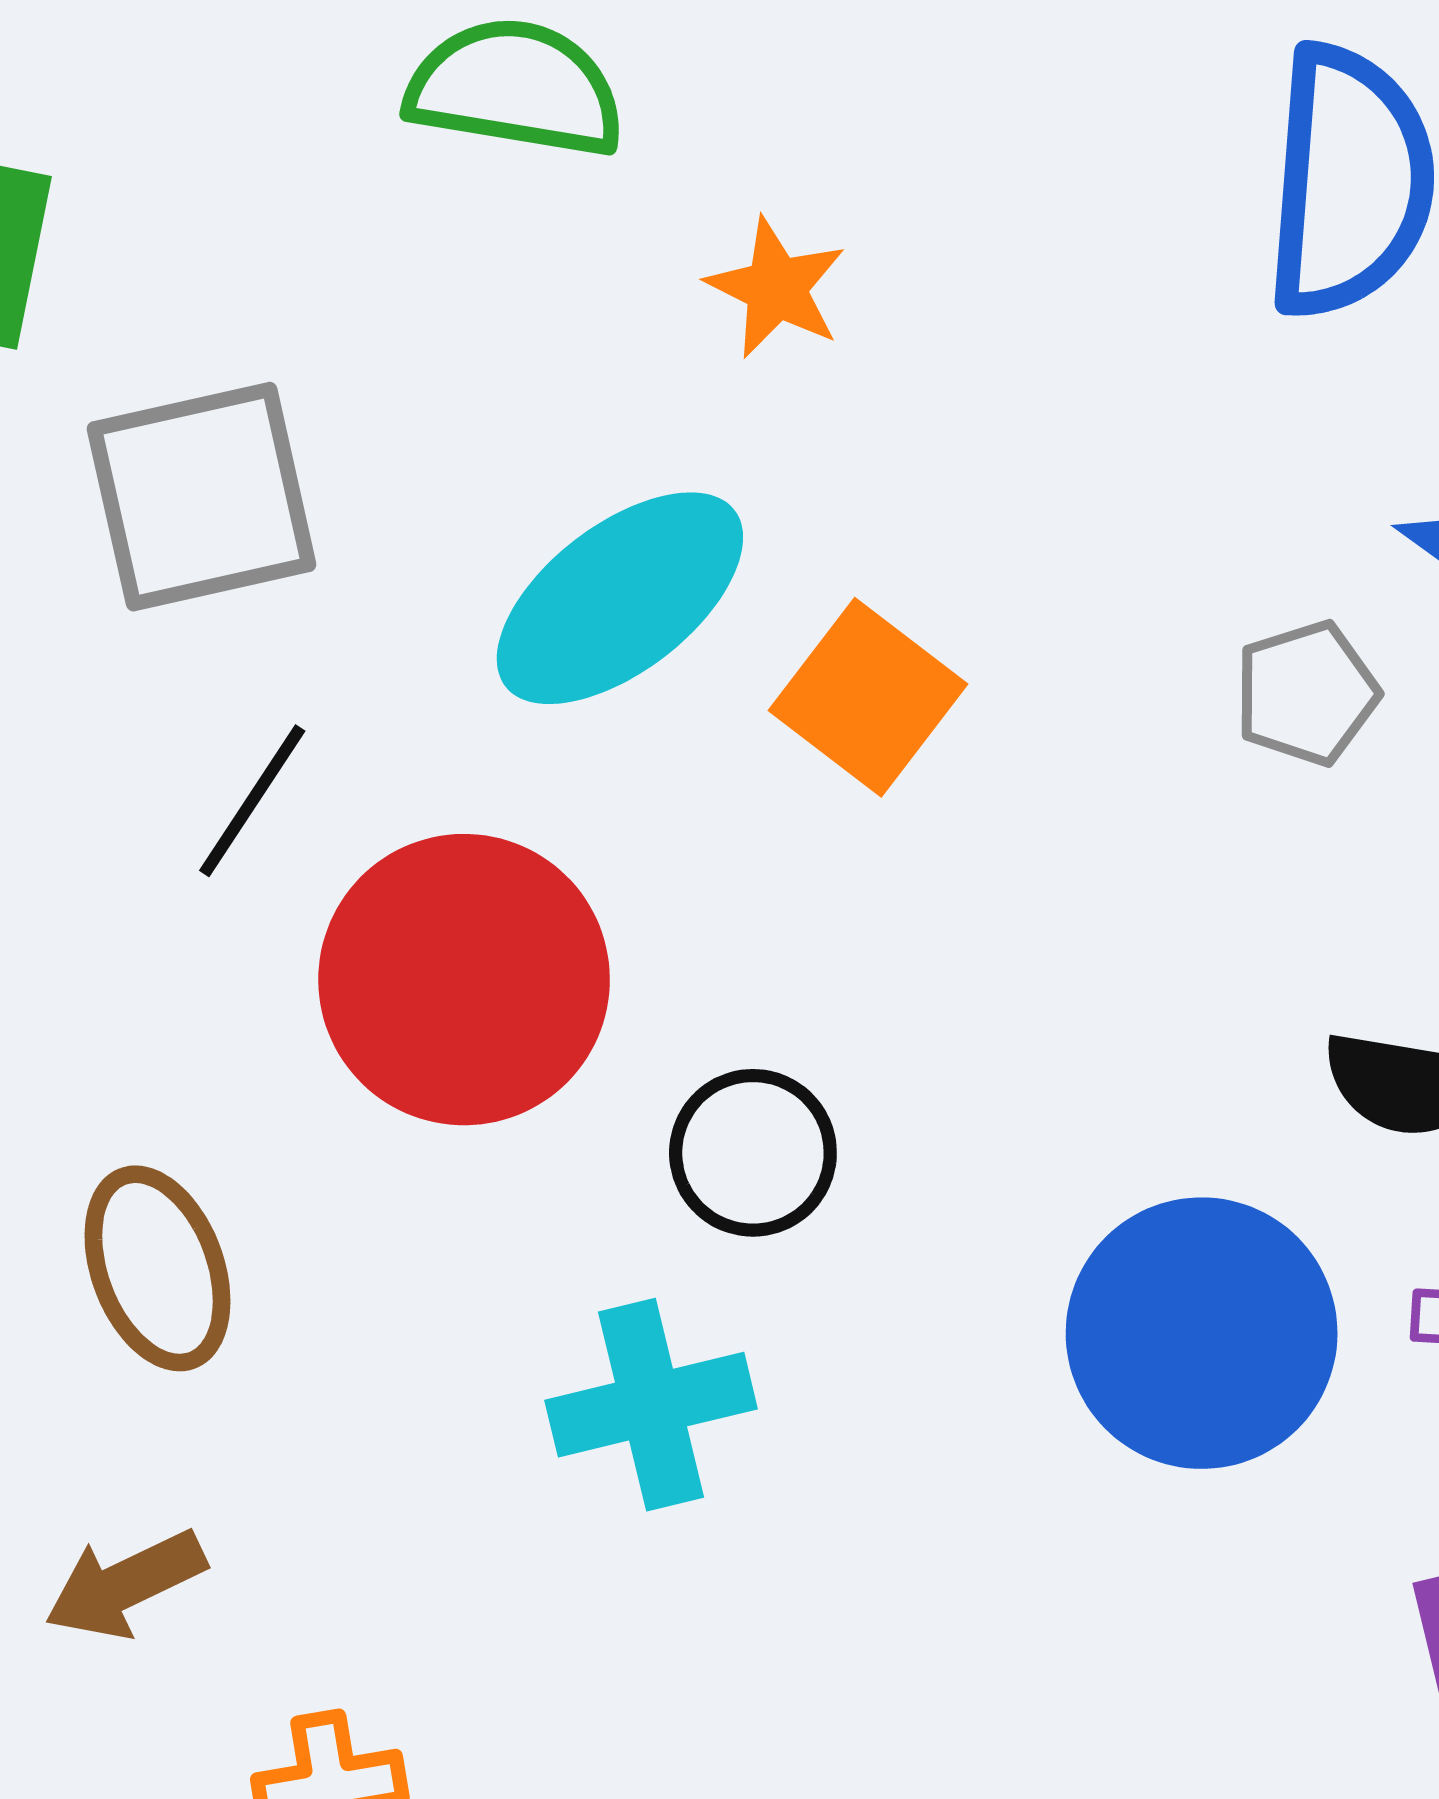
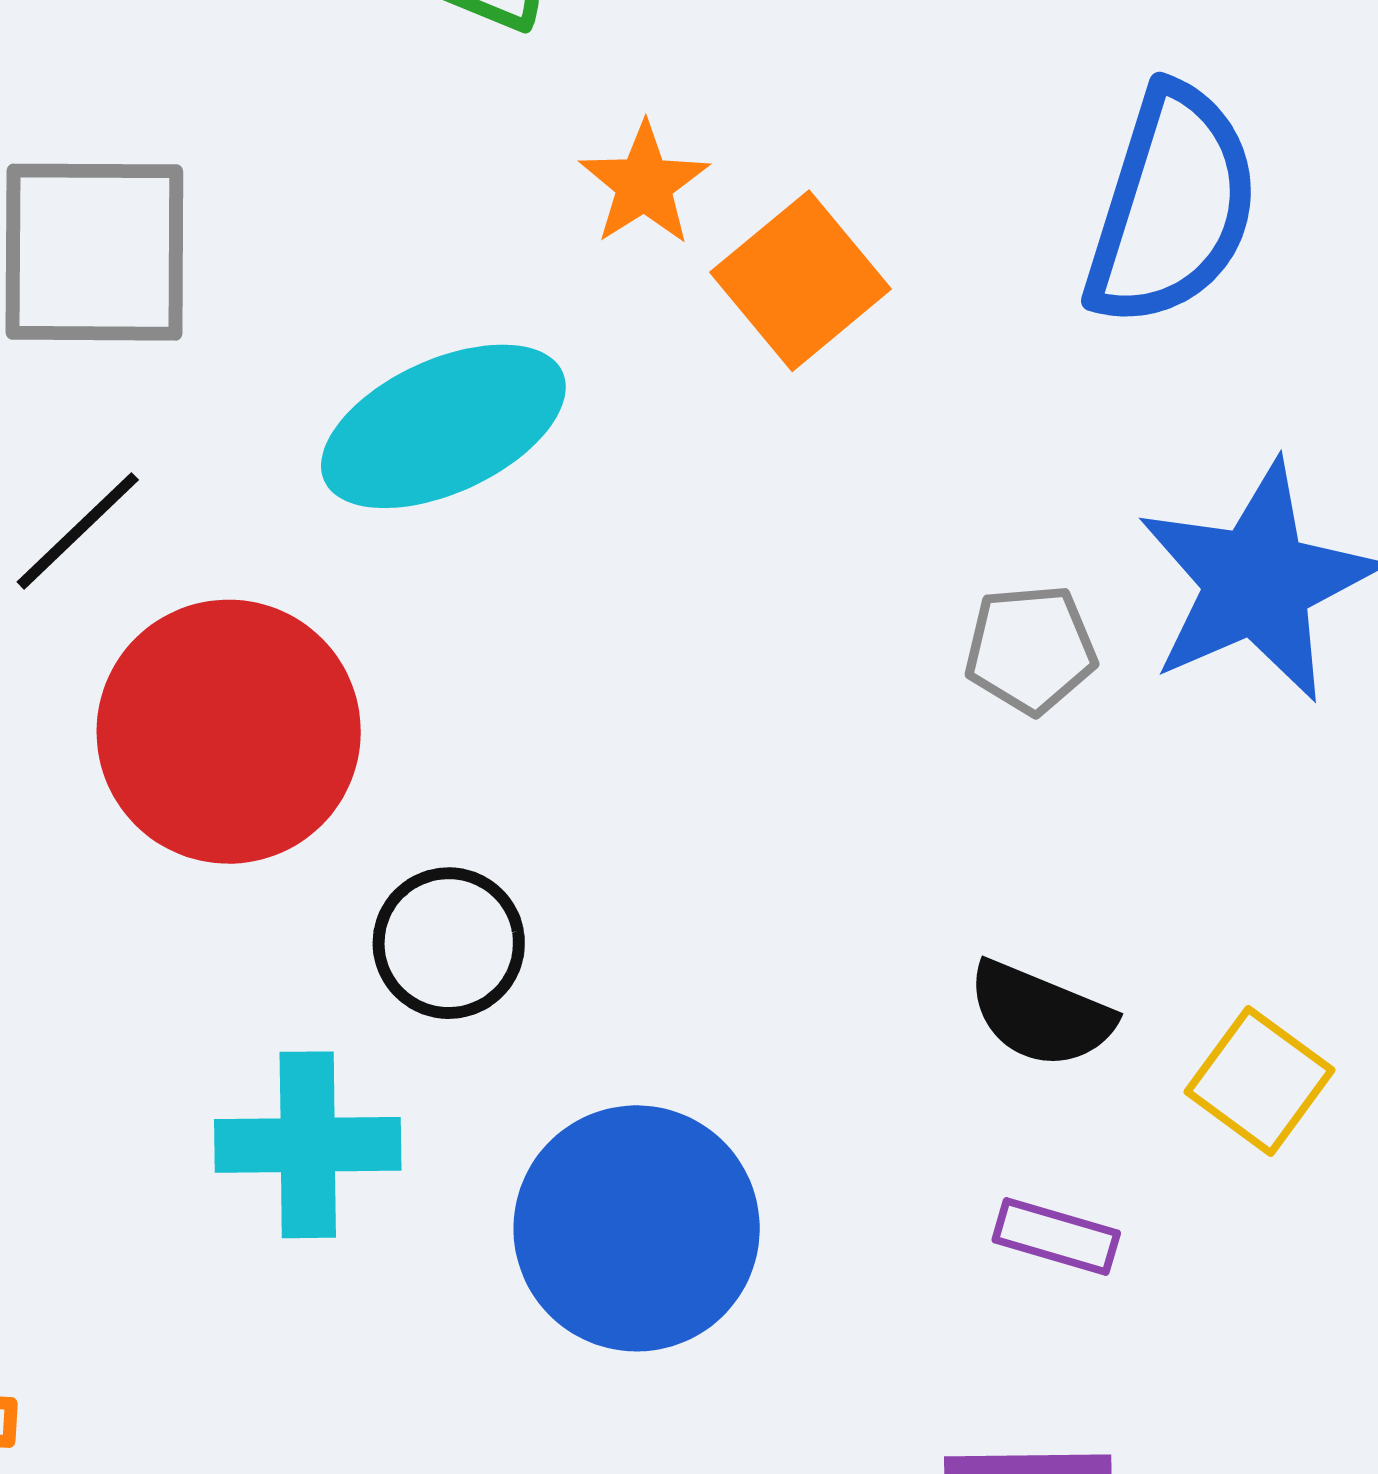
orange square: (868, 697) -> (801, 281), moved
blue circle: (1202, 1333) -> (637, 1228), moved

